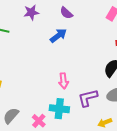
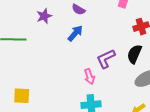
purple L-shape: (88, 98) -> (106, 59), moved

